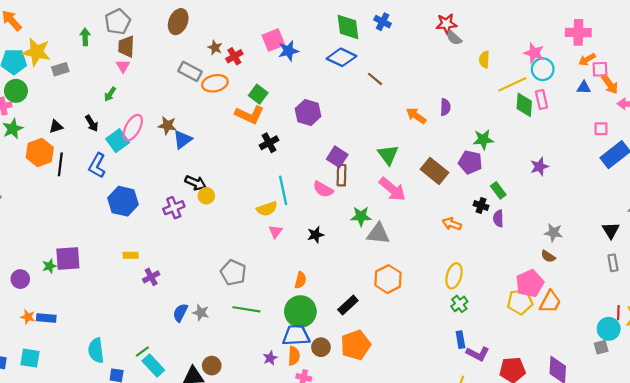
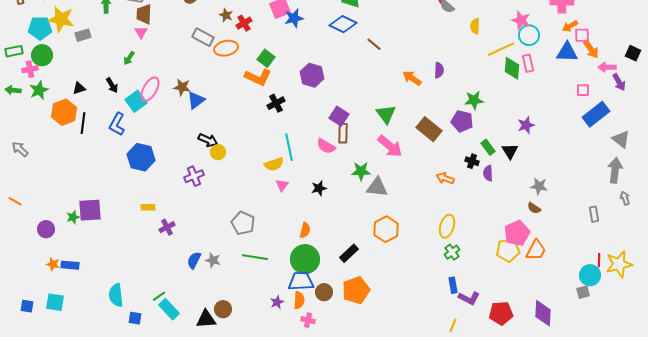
blue triangle: (584, 88) -> (567, 52), size x1.6
purple cross: (174, 208) -> (194, 176), moved
black triangle: (611, 230) -> (510, 151), moved

